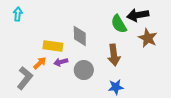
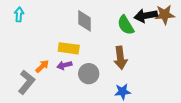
gray diamond: (80, 36) -> (84, 21), moved
brown star: (148, 38) -> (165, 15), moved, turned -30
yellow rectangle: (53, 46) -> (69, 48), moved

